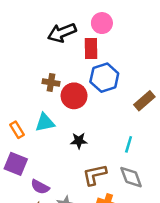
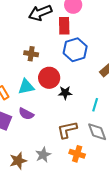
red circle: (74, 96) -> (49, 78), moved
black star: (79, 141) -> (65, 93), moved
purple semicircle: (40, 187) -> (26, 114), moved

